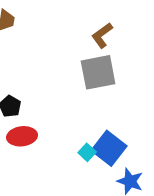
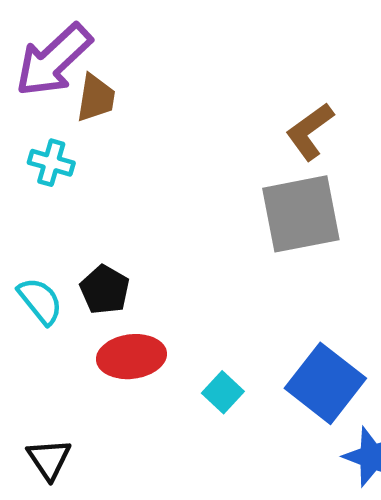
cyan square: (87, 152) -> (223, 392), moved

